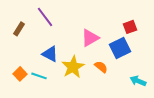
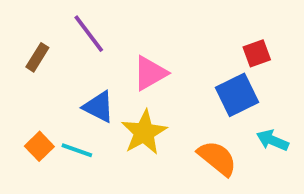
pink triangle: (90, 38) -> (150, 73), moved
orange semicircle: (101, 67) -> (217, 158), moved, size x1.5
cyan arrow: (138, 81) -> (273, 140), moved

